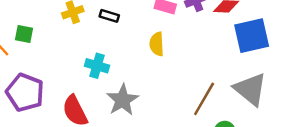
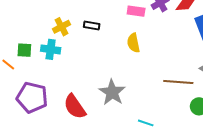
cyan cross: (97, 66) -> (51, 49), moved
brown line: (204, 99) -> (178, 82), turned 72

